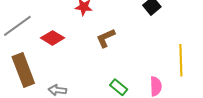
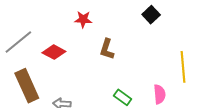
brown L-shape: (106, 38) -> (107, 49), turned -45

